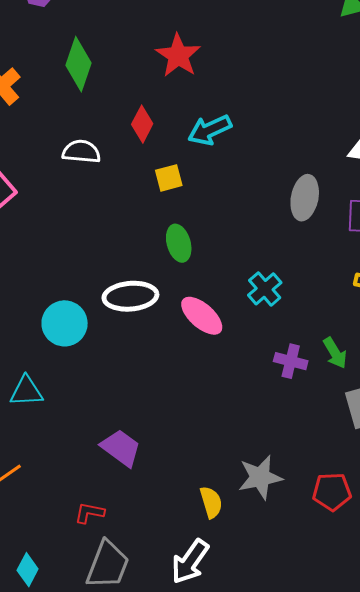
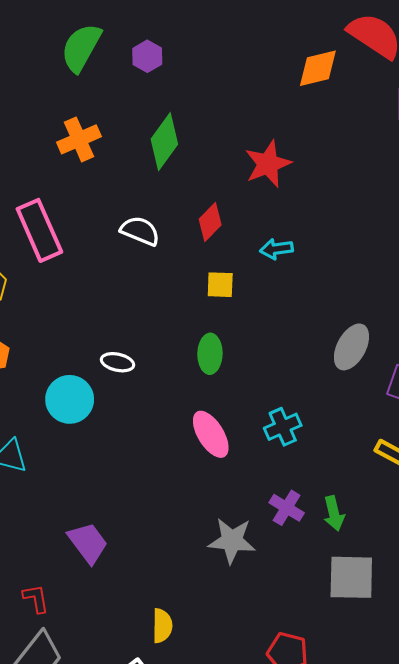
cyan arrow: (210, 130) -> (276, 249), size x0.7
white ellipse: (130, 296) -> (118, 362), moved, size x0.6
gray star: (260, 477) -> (232, 541), moved
red L-shape: (89, 513) -> (36, 599), turned 52

